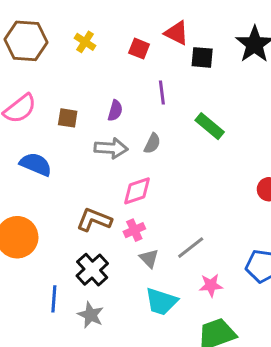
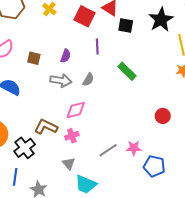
red square: (139, 49) -> (85, 16), size x1.5
gray triangle: (149, 258) -> (69, 164), moved
black cross: (92, 270) -> (25, 148), moved
pink star: (211, 285) -> (134, 148), moved

